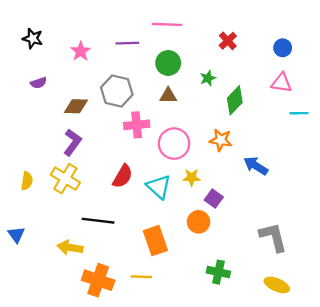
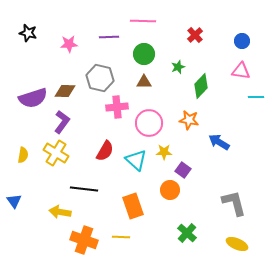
pink star: (81, 51) -> (69, 44), turned 30
purple semicircle: (39, 83) -> (33, 98), moved, size x2.0
green cross: (218, 272) -> (187, 233), turned 30

